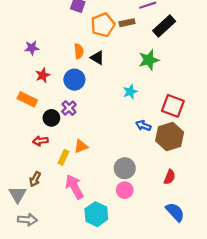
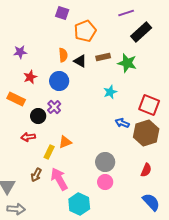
brown rectangle: (127, 23) -> (103, 57), moved
green star: (149, 60) -> (127, 63), turned 30
brown arrow: (35, 179) -> (36, 175), moved

